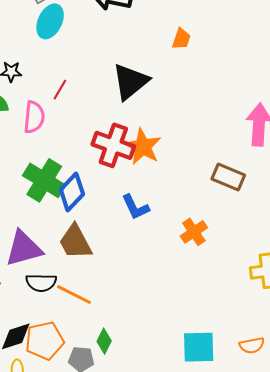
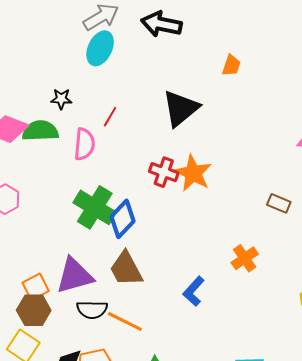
red cross: (113, 145) -> (164, 172), size x0.7
brown rectangle: (228, 177) -> (279, 203), size x0.7
blue L-shape: (135, 207) -> (194, 291), moved, turned 68

